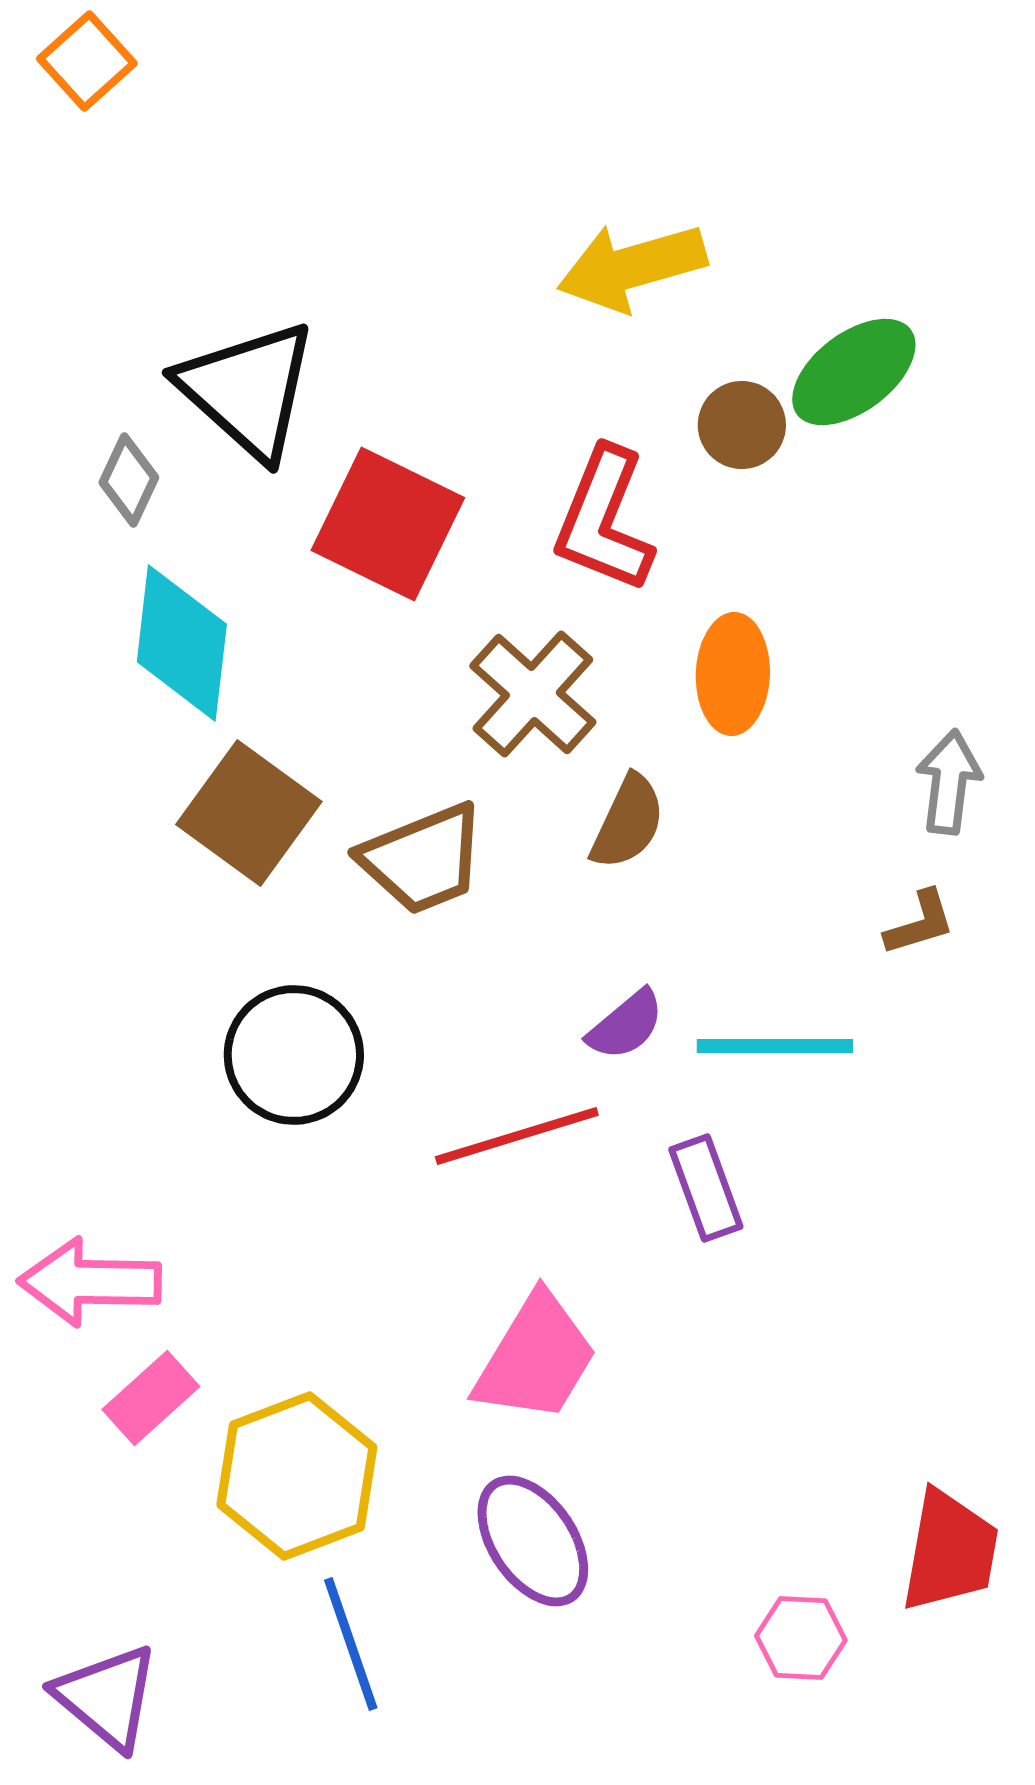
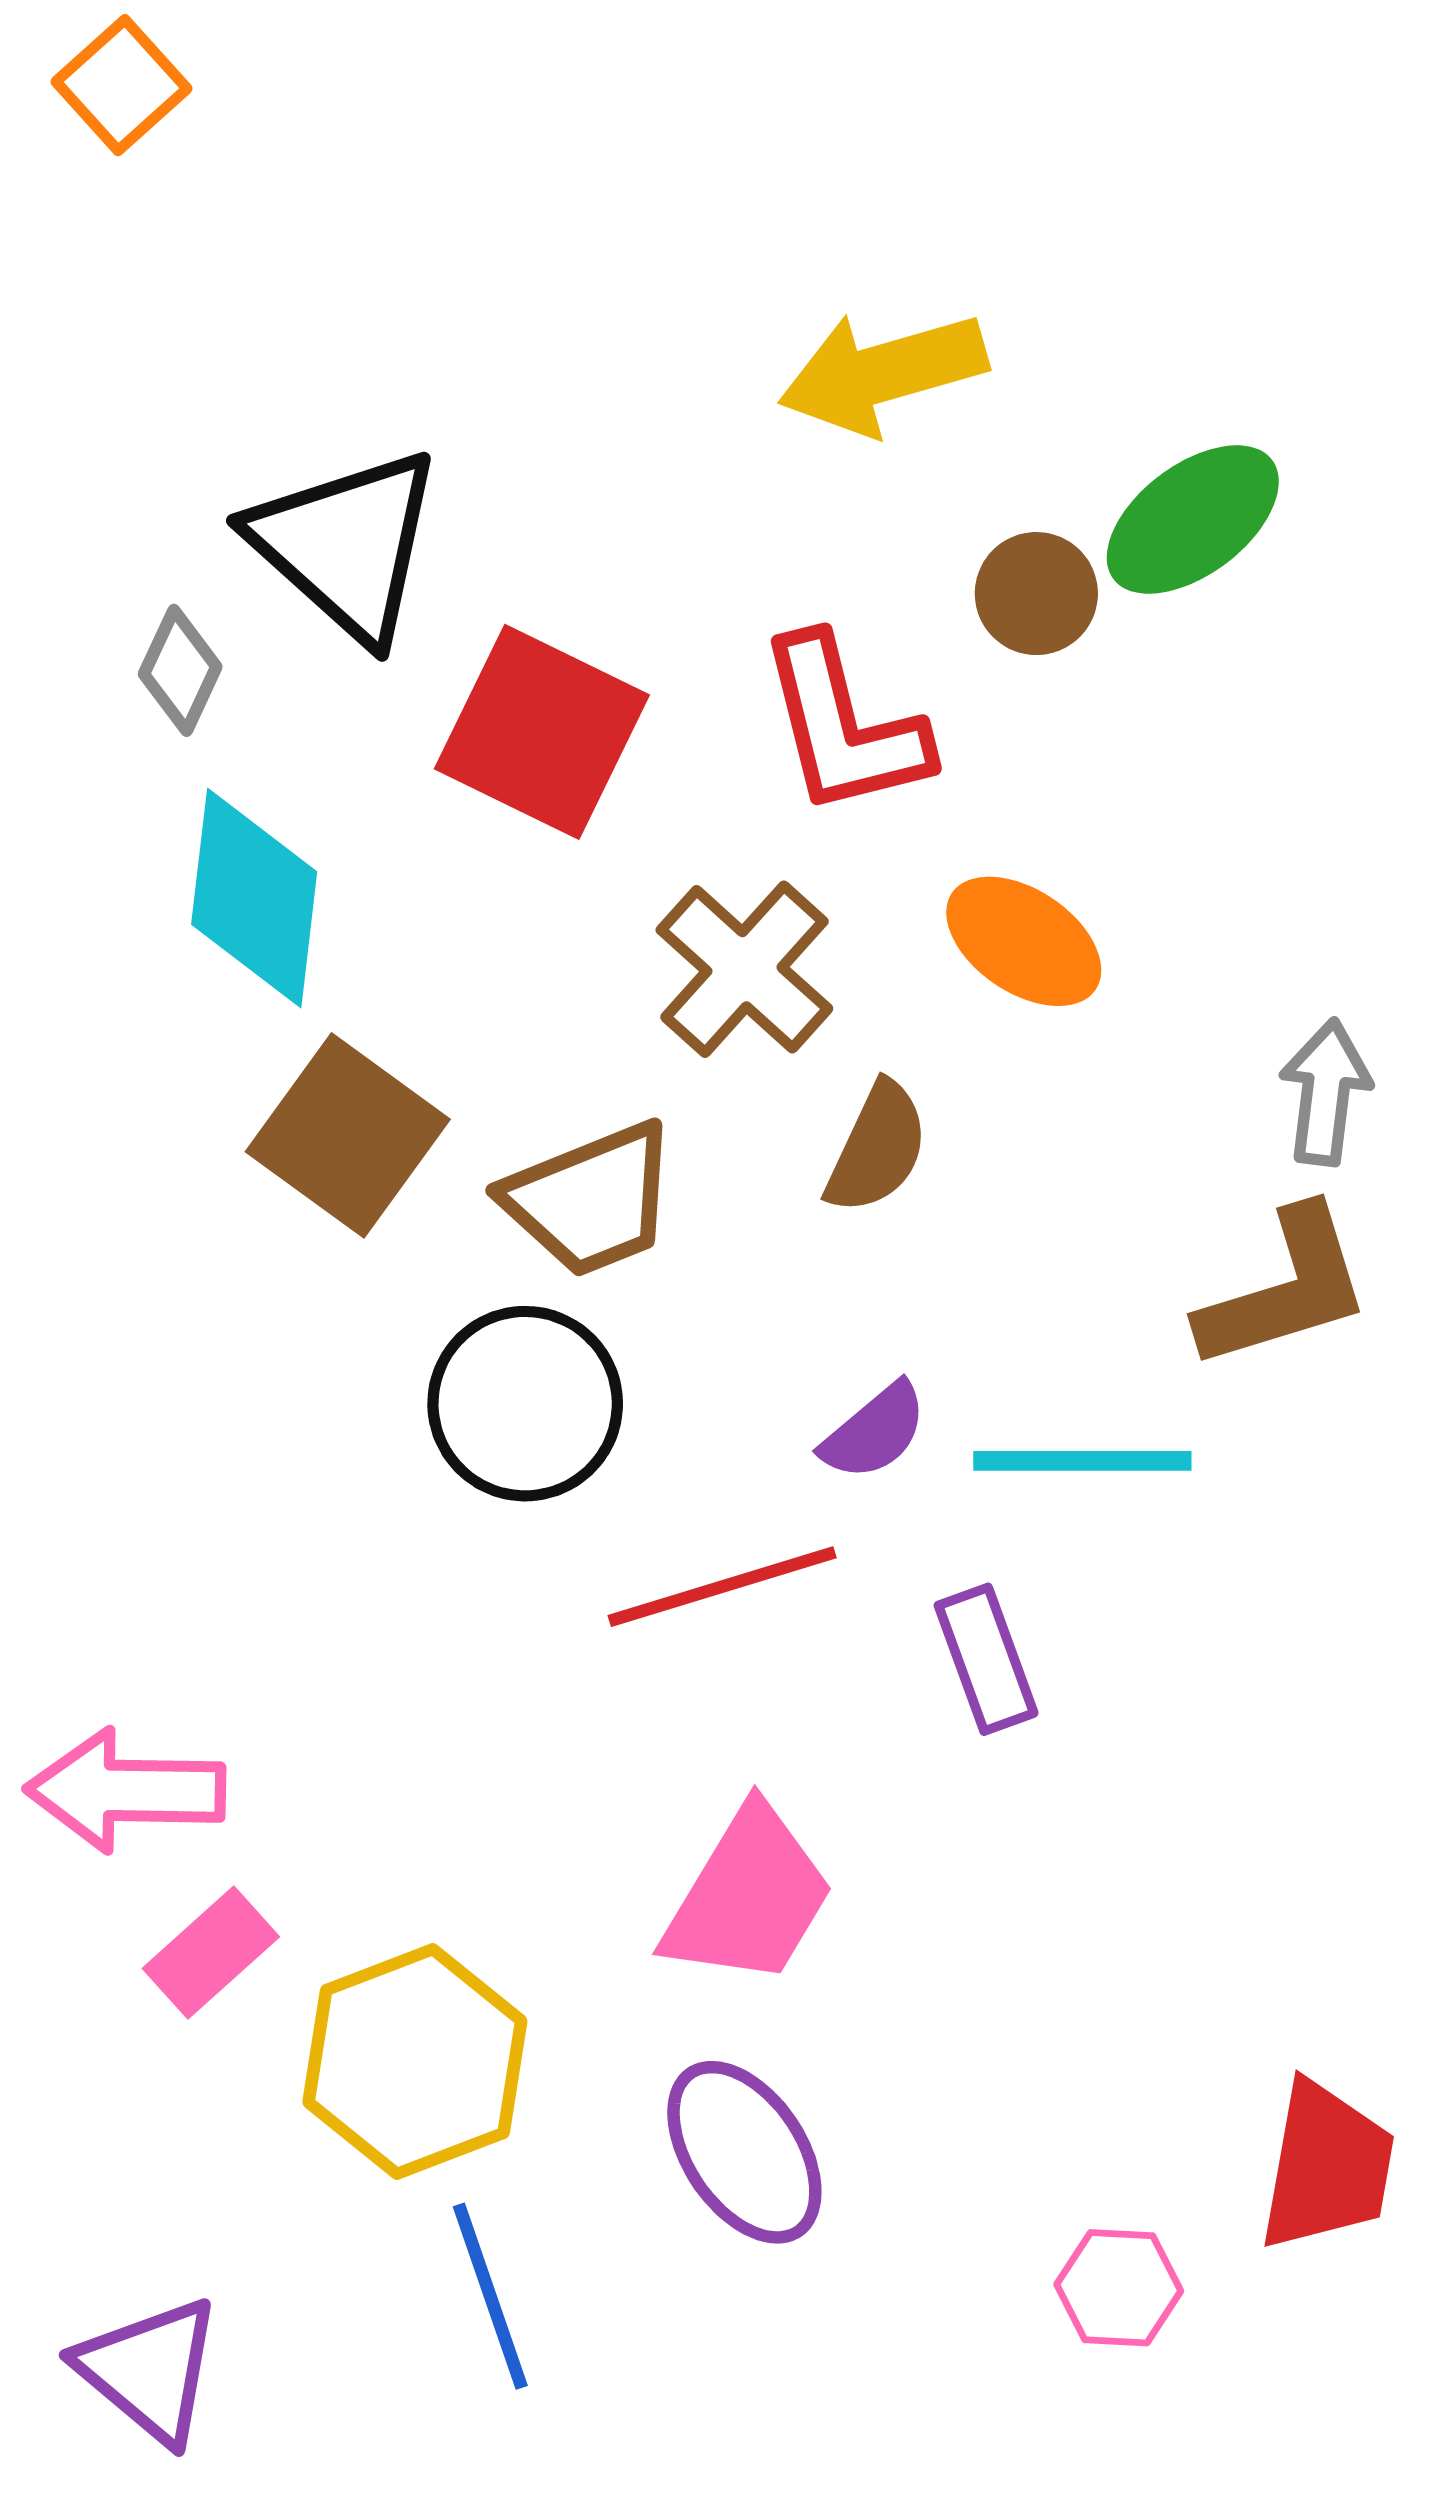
red L-shape: (604, 520) -> (844, 726), turned -36
orange ellipse: (733, 674) -> (1024, 941), turned -58
brown L-shape: (920, 923) -> (1285, 1289), size x1.8
black circle: (294, 1055) -> (525, 1404), moved

